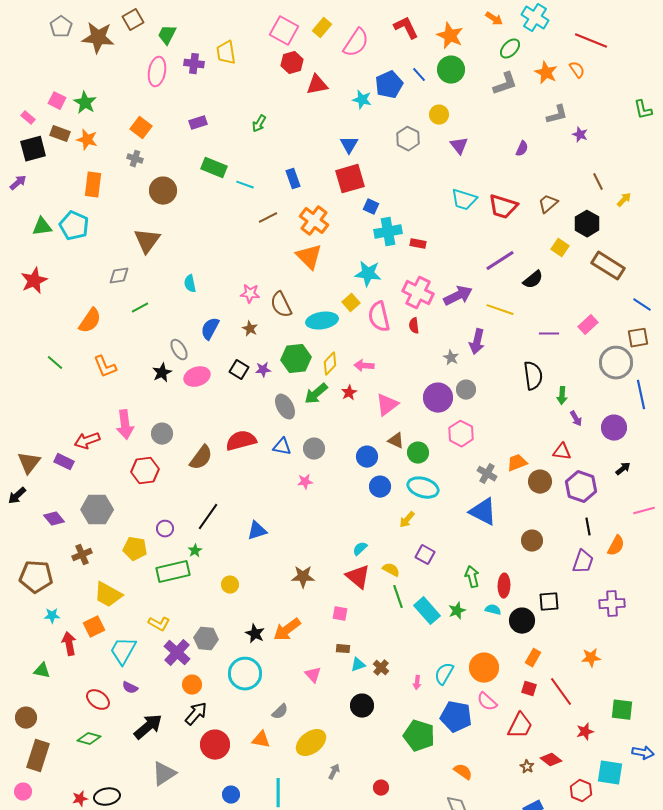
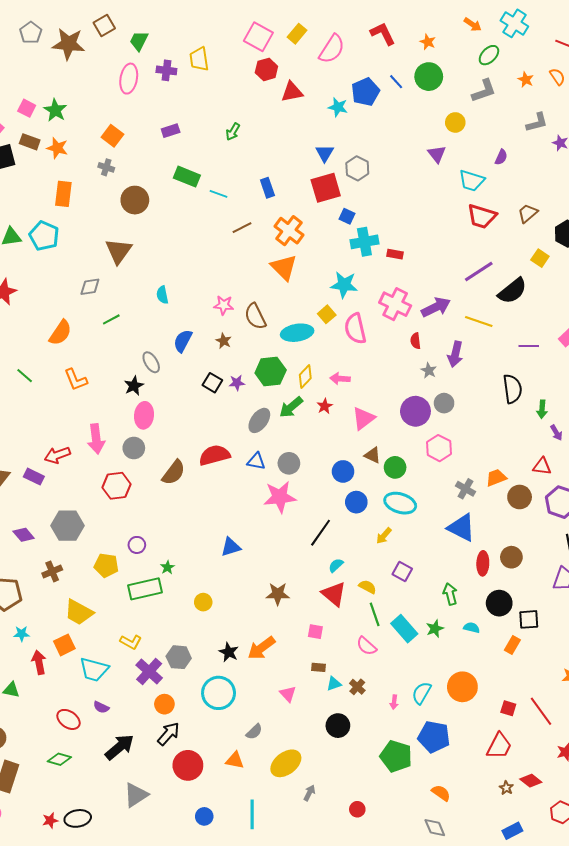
orange star: (450, 36) -> (428, 42), size x0.6
orange star: (546, 73) -> (526, 80), size x0.7
yellow circle: (439, 115) -> (455, 122), moved
gray hexagon: (408, 139) -> (357, 168), moved
cyan trapezoid: (464, 200) -> (472, 181), moved
black semicircle: (533, 280) -> (512, 291), size x1.4
red semicircle: (414, 326) -> (415, 341), moved
pink ellipse: (197, 377) -> (144, 415), moved, turned -65
gray ellipse: (285, 407) -> (259, 420), turned 65
pink star: (305, 482) -> (280, 497), size x2.0
black line: (208, 517) -> (321, 533), moved
red ellipse: (504, 586) -> (483, 563), moved
black circle: (522, 621) -> (499, 603), moved
cyan trapezoid: (123, 651) -> (94, 669), turned -104
orange rectangle: (533, 658) -> (512, 645), moved
pink semicircle: (487, 702) -> (366, 646), moved

